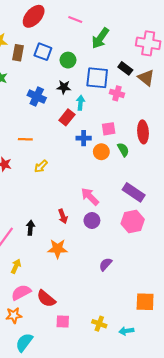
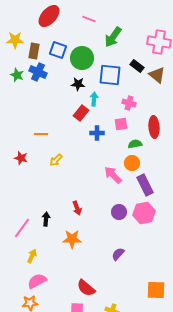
green circle: (68, 60) -> (82, 58), size x1.5
pink cross: (117, 93) -> (129, 103), moved
blue cross: (37, 97) -> (38, 72), moved
green semicircle: (123, 150) -> (135, 144), turned -72
orange circle: (101, 152) -> (132, 163), moved
purple rectangle: (134, 192) -> (145, 185), turned 30
pink arrow: (90, 197) -> (113, 175), moved
purple circle: (92, 220) -> (119, 212), moved
red semicircle: (46, 299) -> (86, 288), moved

